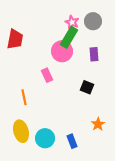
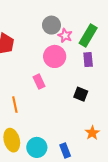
gray circle: (93, 21) -> (51, 25), moved
pink star: (72, 22) -> (65, 36), moved
green rectangle: (69, 37) -> (88, 36), moved

